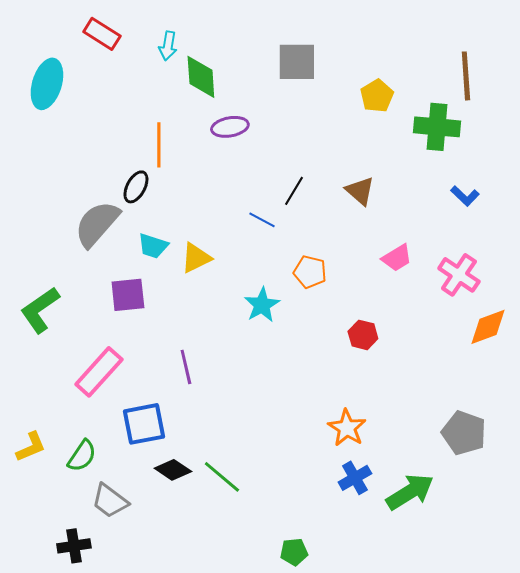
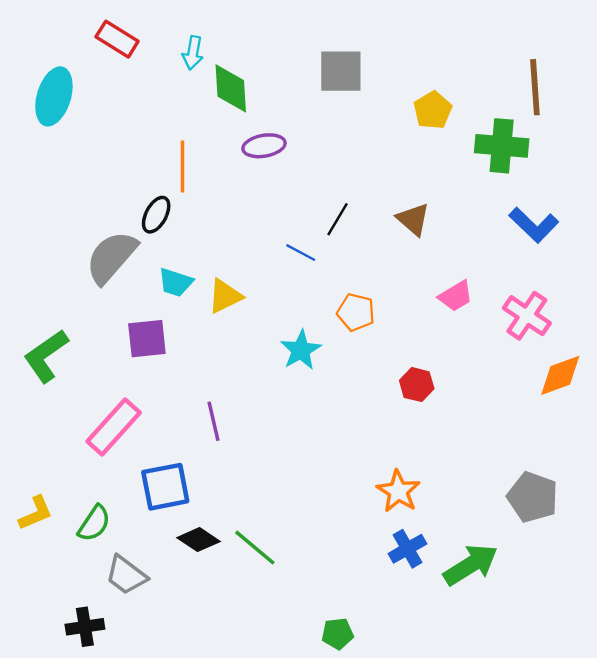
blue L-shape: (465, 196) -> (534, 225), size x1.5

